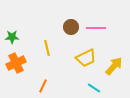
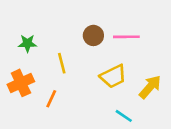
green star: (12, 37) -> (27, 43), moved
orange line: (43, 86) -> (51, 99), moved

